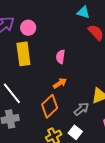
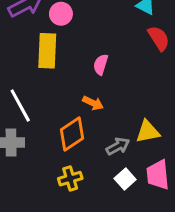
orange arrow: (60, 83) -> (93, 103), turned 48
white square: (75, 132) -> (125, 179), moved

